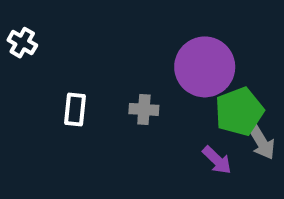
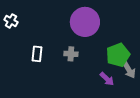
purple circle: (205, 67) -> (85, 22), moved

